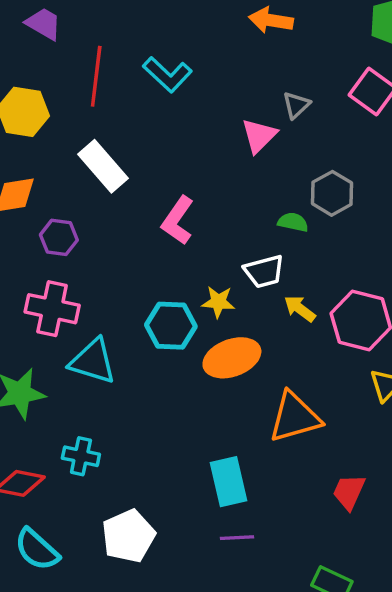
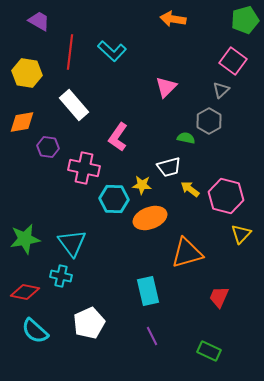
gray triangle: (296, 105) -> (221, 90), moved
pink cross: (52, 309) -> (84, 168), moved
cyan triangle: (93, 361) -> (72, 243), moved, turned 36
purple line: (237, 538) -> (152, 336), moved, turned 66

